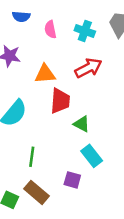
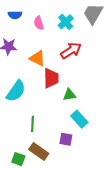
cyan cross: (85, 31) -> (66, 22), turned 35
orange triangle: (45, 74) -> (37, 58), turned 36
green triangle: (82, 124) -> (69, 95), turned -32

